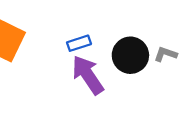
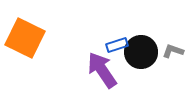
blue rectangle: (79, 43) -> (117, 45), moved

